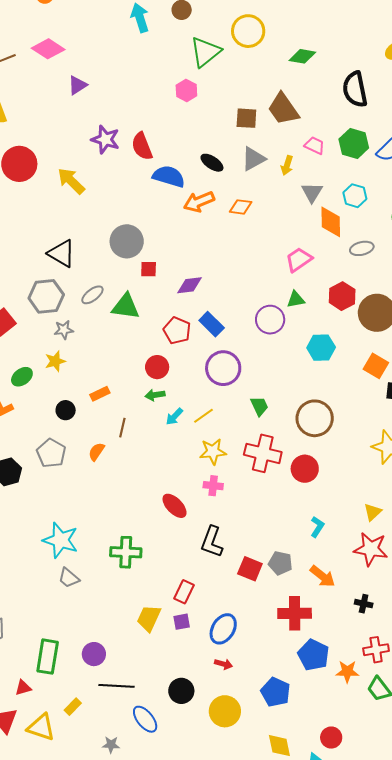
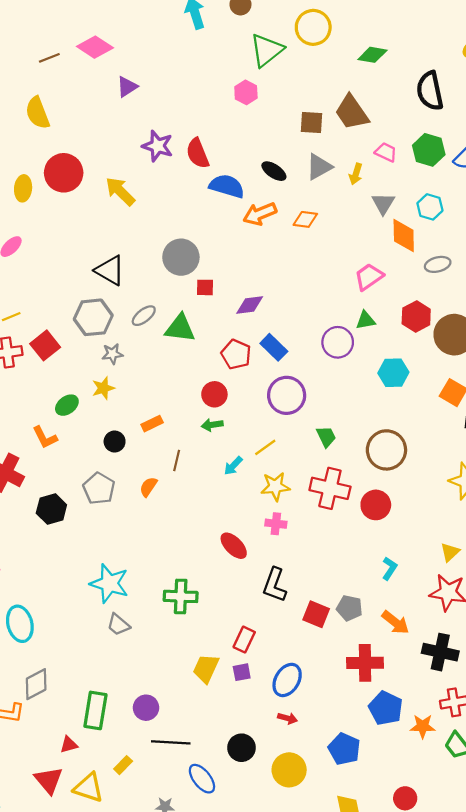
cyan arrow: (174, 417) -> (233, 466), moved
black cross: (364, 604) -> (440, 652), size x1.8

